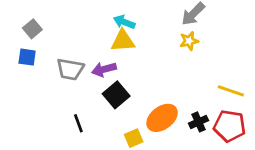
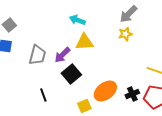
yellow triangle: (123, 41) -> (84, 42), moved
gray trapezoid: (70, 69) -> (37, 55), turned -85
purple arrow: (104, 69) -> (62, 55), turned -30

